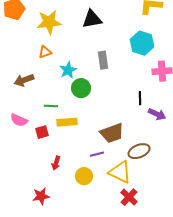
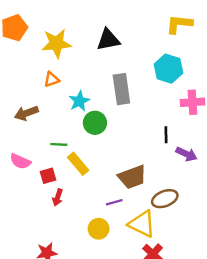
gray rectangle: (103, 60) -> (121, 89), size x1.4
yellow rectangle: (67, 122) -> (78, 164), turned 54
red arrow: (56, 163) -> (58, 197), moved

